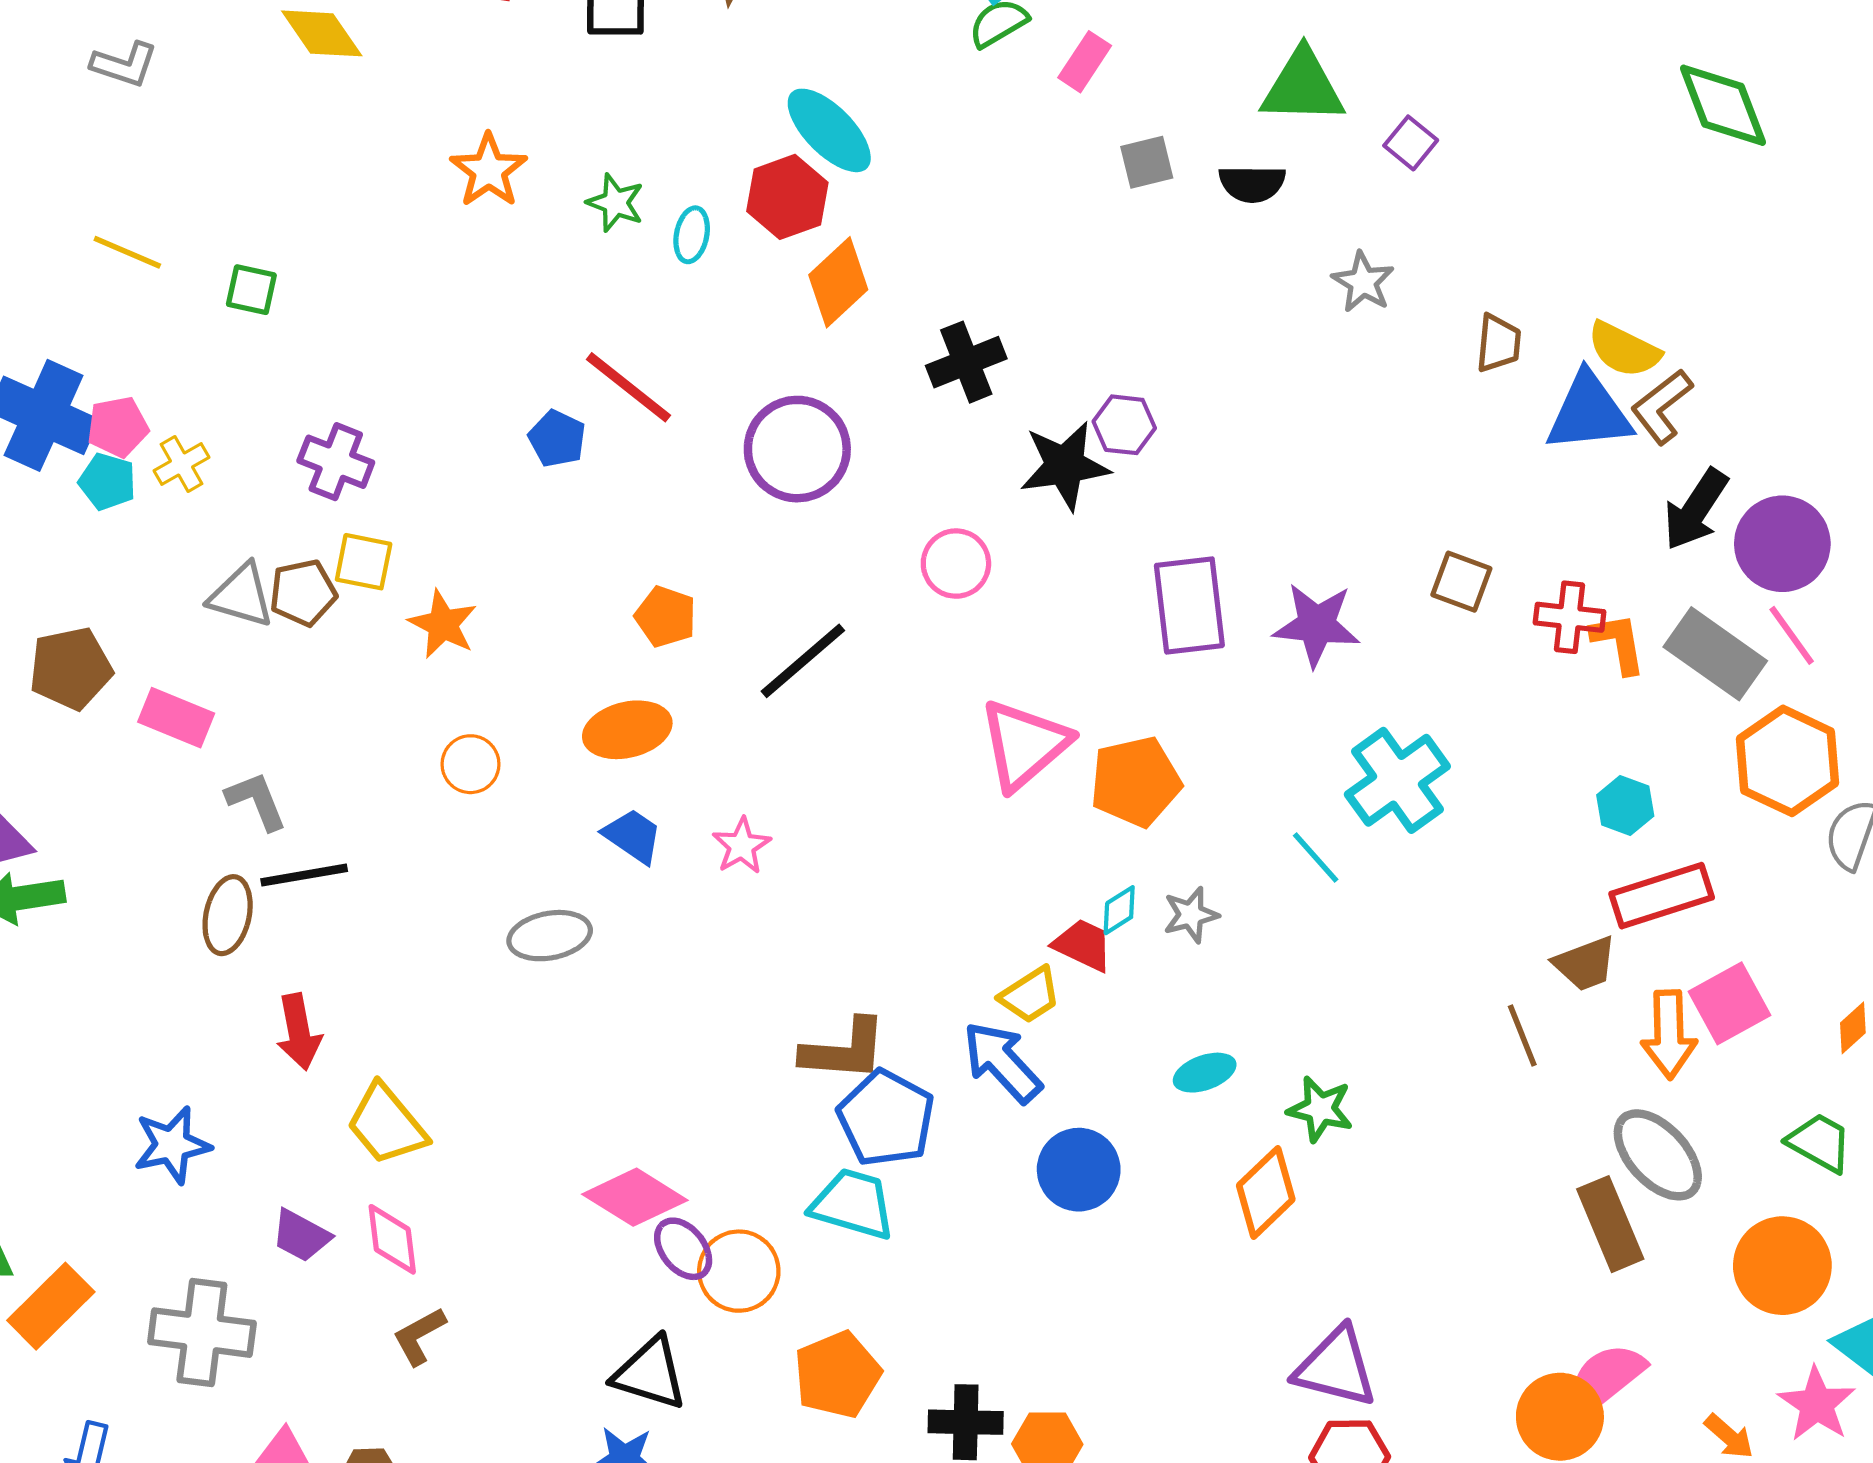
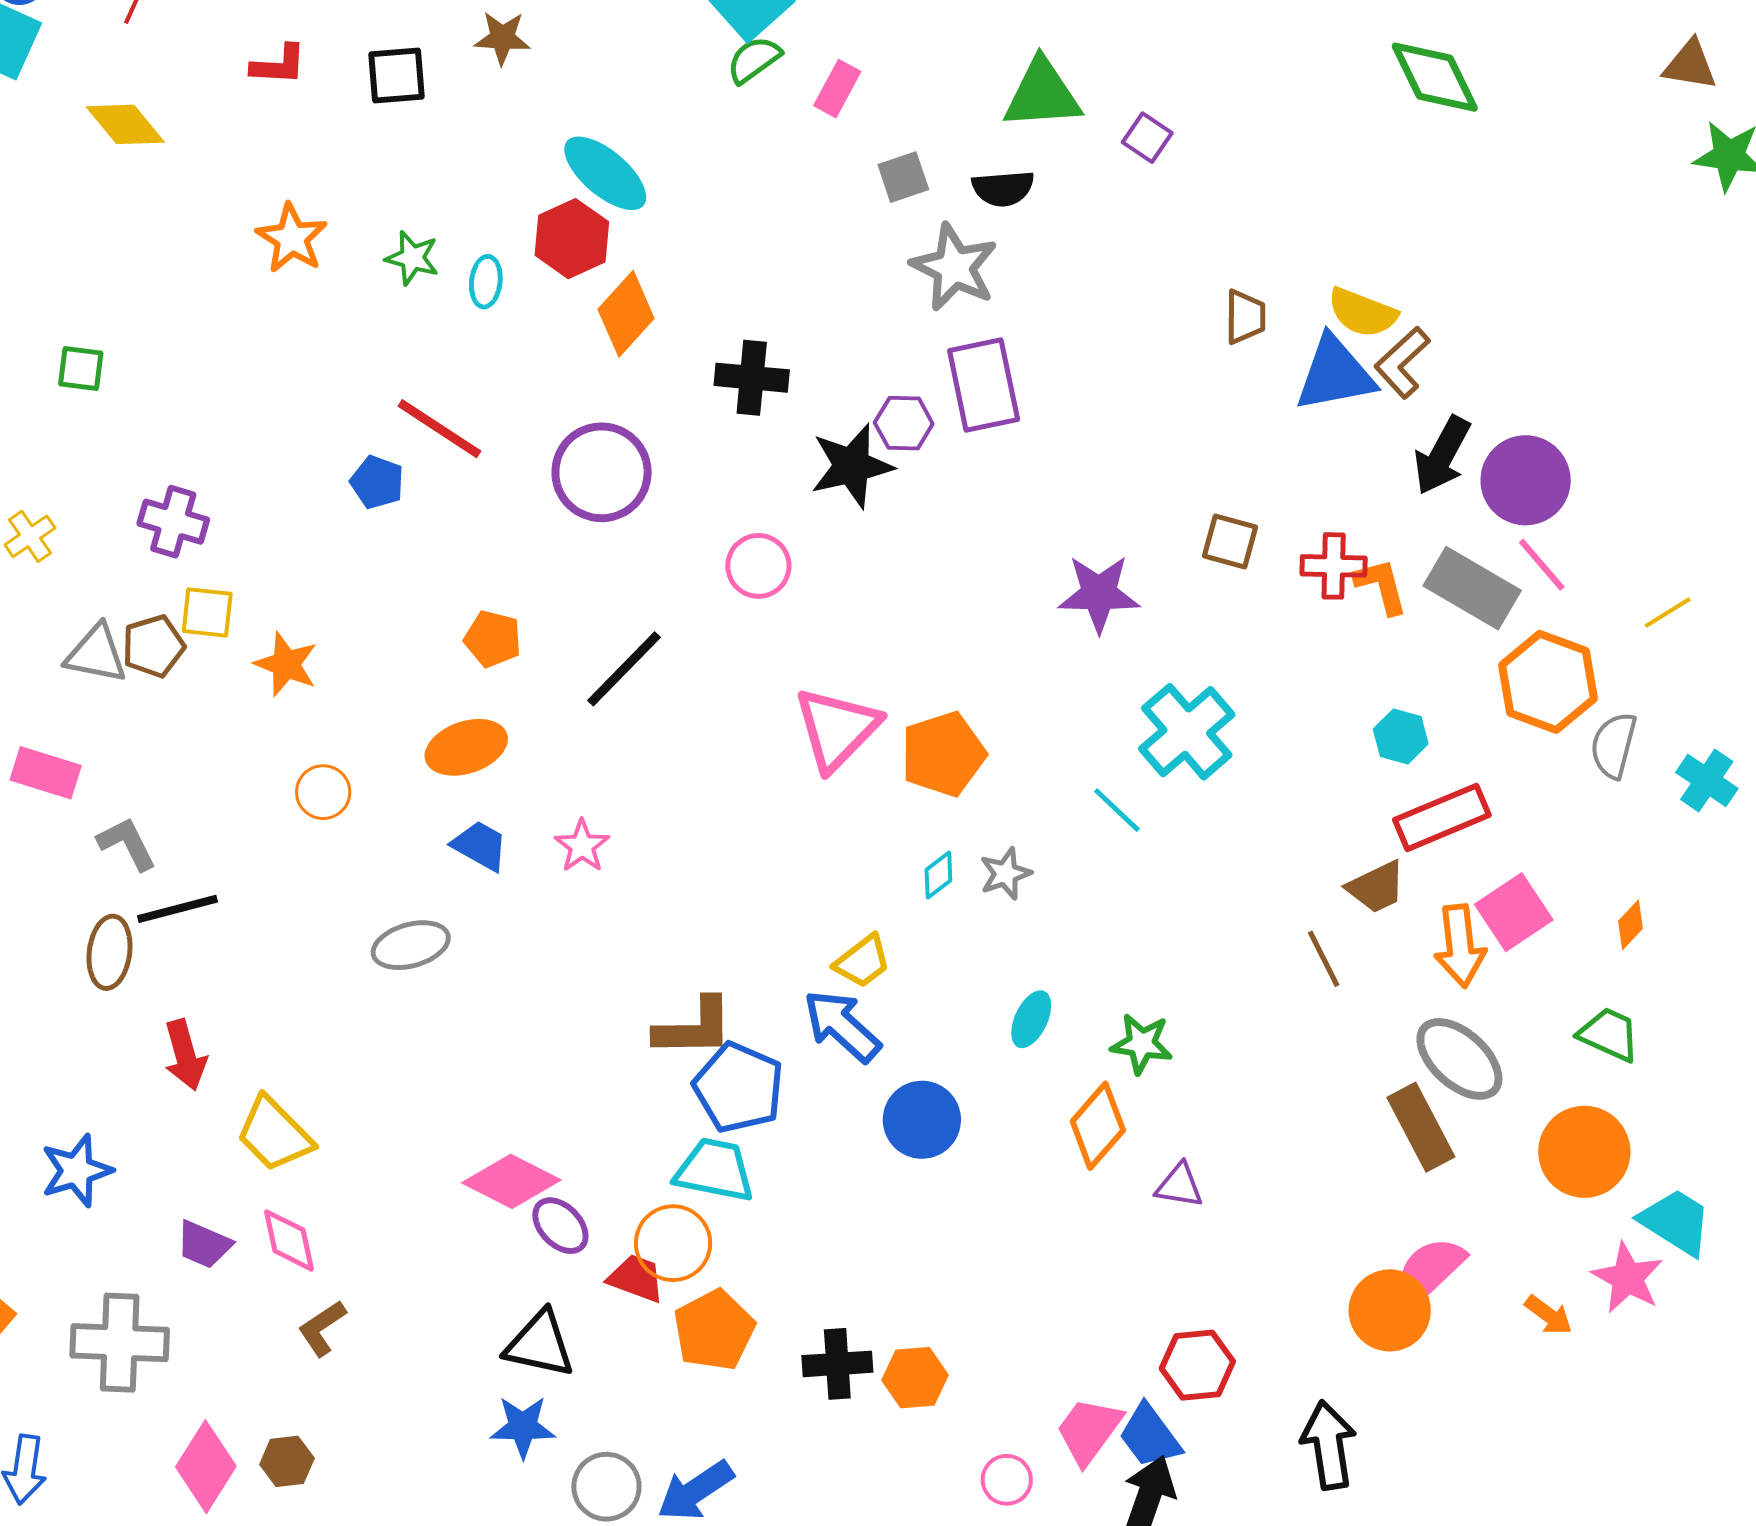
gray star: (1363, 282) -> (954, 267), moved, size x1.5
black cross: (966, 362) -> (752, 378), turned 32
purple rectangle: (1189, 605) -> (984, 385), moved
red trapezoid: (1083, 945) -> (636, 1278), moved
cyan ellipse: (1205, 1073) -> (1031, 1019), turned -40
orange circle: (739, 1271) -> (673, 1243), moved
purple triangle: (1336, 1367) -> (1179, 1186), moved, size x0.6

